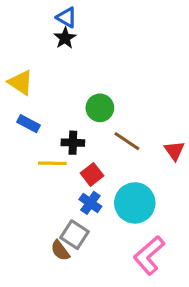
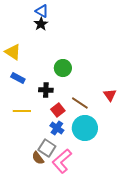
brown line: (127, 141) -> (80, 103), moved
yellow line: (52, 163) -> (22, 111), moved
pink L-shape: (149, 255) -> (62, 161), moved

